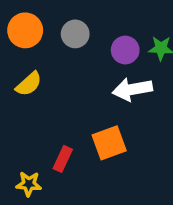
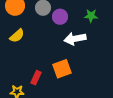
purple circle: (125, 50) -> (60, 17), moved

